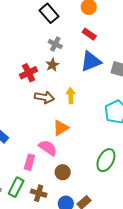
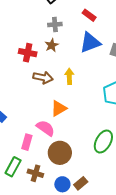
gray cross: (55, 44) -> (55, 24), turned -32
red cross: (29, 73) -> (28, 53), turned 36
brown circle: (63, 172) -> (60, 153), size x1.5

